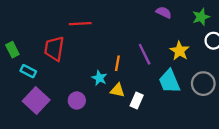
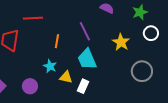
purple line: (145, 54) -> (85, 31), moved
orange line: (117, 63) -> (57, 41), moved
cyan trapezoid: (169, 81) -> (87, 59), moved

